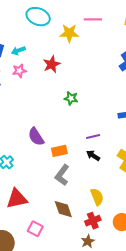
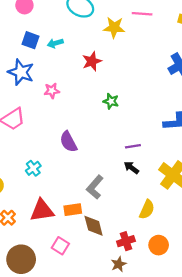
pink star: (19, 71) -> (52, 91), moved
orange rectangle: (59, 151) -> (73, 210), moved
yellow semicircle: (97, 197) -> (147, 209), moved, turned 42

